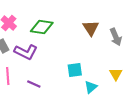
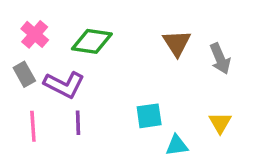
purple line: (34, 84) -> (78, 123), moved, turned 64
cyan triangle: (91, 87) -> (177, 145), turned 32

